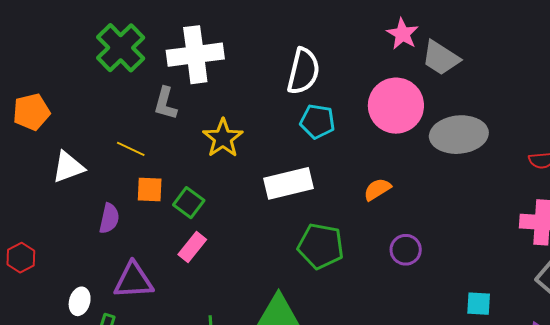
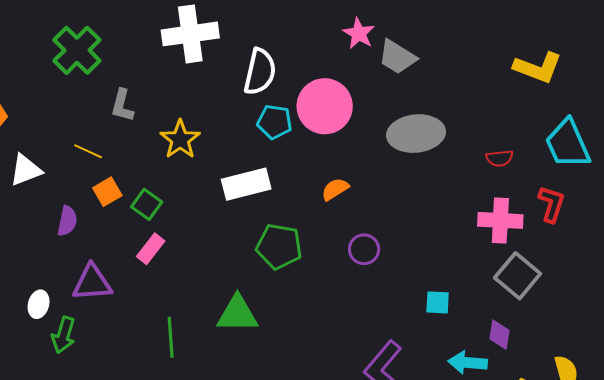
white cross: (195, 55) -> (190, 34), moved
pink circle: (396, 106) -> (325, 106), moved
orange square: (150, 189) -> (107, 192), turned -32

